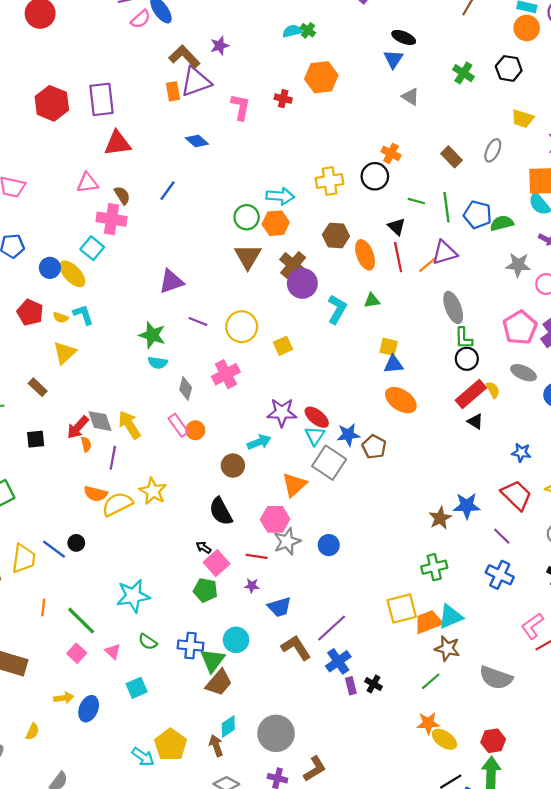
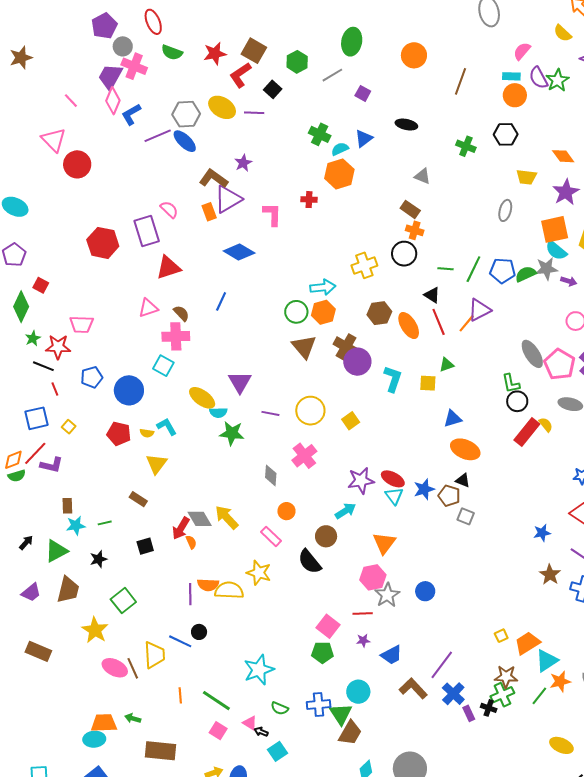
pink semicircle: (141, 19) -> (169, 210), moved, turned -84
green cross: (308, 30) -> (320, 134), size x1.5
cyan semicircle: (292, 31) -> (340, 149), moved
blue triangle: (393, 59) -> (364, 138), moved, turned 30
blue diamond: (197, 141) -> (239, 252), size x1.4
brown rectangle: (452, 157) -> (410, 209), moved
green line: (447, 207) -> (473, 269), turned 44
gray star: (518, 265) -> (546, 269), moved
blue circle: (50, 268) -> (129, 390), size x1.5
yellow ellipse: (72, 274) -> (202, 398), moved
purple triangle: (171, 281) -> (240, 382), turned -30
green triangle: (372, 301) -> (446, 365), moved
gray ellipse: (453, 307) -> (532, 354), moved
yellow square: (389, 347) -> (428, 383), moved
cyan semicircle: (158, 363) -> (218, 413), moved
black triangle: (475, 421) -> (463, 480), moved
pink rectangle: (178, 425) -> (271, 536), moved
purple line: (113, 458) -> (190, 594), moved
gray square: (329, 463) -> (466, 516), moved, size x0.6
yellow semicircle: (117, 504) -> (229, 590), turned 40
blue star: (467, 506) -> (542, 533), size x0.7
black semicircle: (221, 511) -> (310, 562), moved
brown star: (440, 518) -> (550, 575), moved
black arrow: (204, 548) -> (261, 732), moved
green cross: (434, 567) -> (502, 695), moved
yellow square: (402, 608) -> (501, 636), size x0.5
cyan triangle: (450, 617) -> (547, 661), moved
brown star: (447, 648) -> (506, 677), moved
orange star: (428, 723) -> (560, 681), moved

